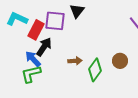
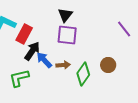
purple square: (55, 21) -> (67, 35), moved
blue arrow: (33, 59) -> (44, 60), moved

